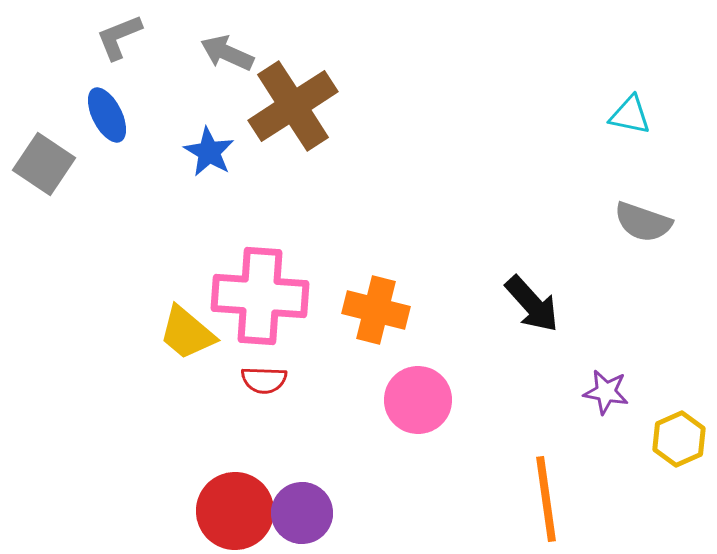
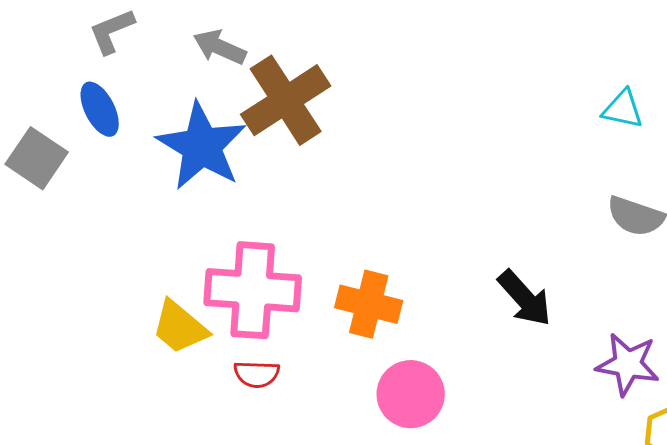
blue star: (209, 152) -> (202, 146), size x1.8
purple star: (606, 392) -> (628, 364), moved, size x1.4

